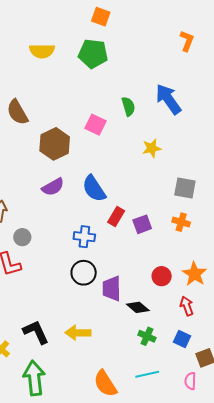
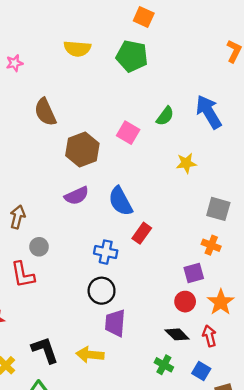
green semicircle: (128, 106) -> (165, 116), turned 48
purple square: (142, 224) -> (194, 273), moved
purple trapezoid: (112, 289) -> (115, 323), moved
black diamond: (138, 307) -> (177, 334), moved

